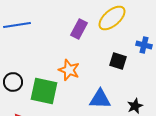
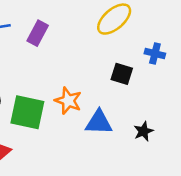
purple rectangle: (79, 29) -> (38, 33), moved
orange star: (69, 70) -> (68, 101), moved

